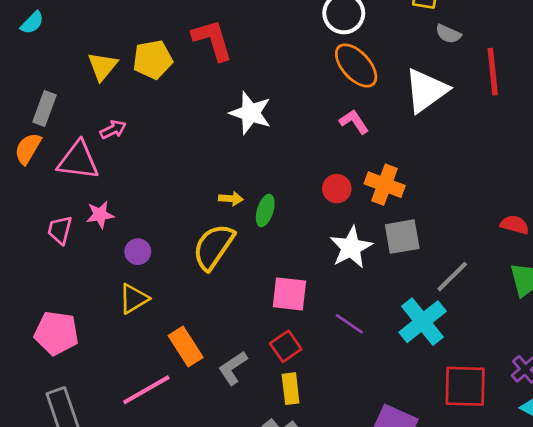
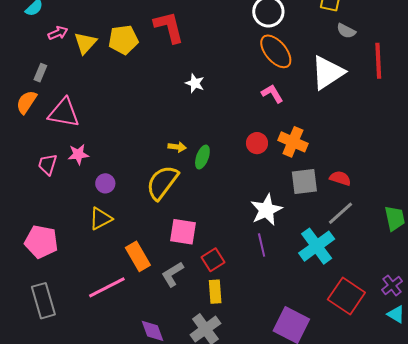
gray rectangle: (45, 108) -> (40, 73), size x0.7
white star: (250, 113) -> (195, 83), size x0.6
pink arrow: (113, 130) -> (58, 33), moved
red semicircle: (515, 225) -> (340, 178), moved
white star: (351, 247) -> (266, 210), moved
pink square: (289, 294) -> (183, 232), moved
purple line: (349, 324) -> (262, 245), turned 40
red square: (465, 386) -> (346, 296), turned 30

